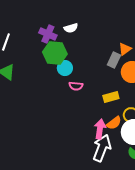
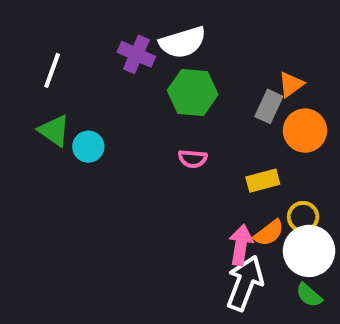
white semicircle: (71, 28) -> (183, 42), size x1.6
green hexagon: (55, 53) -> (193, 92), moved
cyan circle: (65, 68) -> (88, 147), moved

